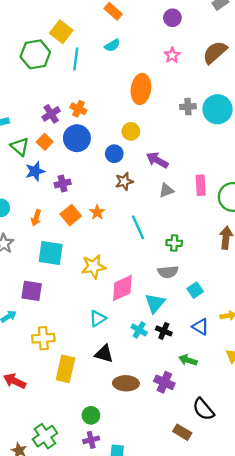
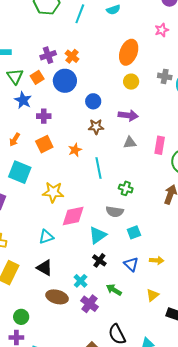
yellow circle: (131, 131) -> (131, 82), moved
purple arrow: (157, 160) -> (128, 115), turned 144
blue star: (35, 171) -> (23, 100), turned 30
orange star: (97, 212) -> (75, 150), moved
cyan cross: (139, 330) -> (81, 281), moved

